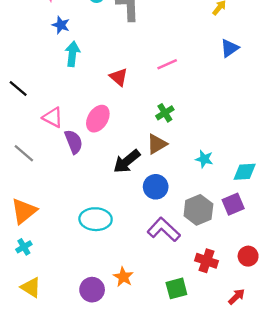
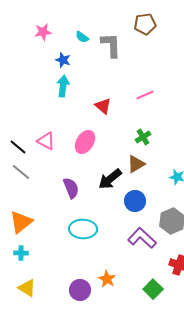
blue star: (61, 25) -> (63, 60), moved
black line: (18, 89) -> (18, 147), moved
purple semicircle: (74, 142) -> (71, 188), moved
cyan cross: (24, 247) -> (21, 253), turned 32
green square: (176, 288) -> (153, 289), turned -30

